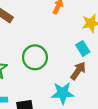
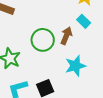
brown arrow: (78, 71) -> (66, 36), moved

